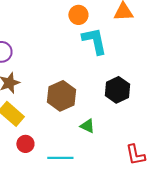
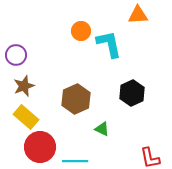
orange circle: (78, 15) -> (81, 31), moved
red circle: (25, 144) -> (40, 147), size x1.8

